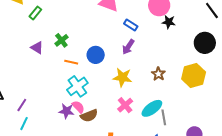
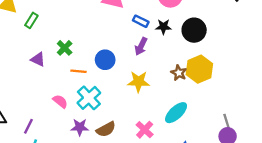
black star: (169, 22) -> (163, 27), moved
black circle: (205, 43) -> (194, 30), moved
yellow hexagon: (194, 75) -> (199, 69), moved
pink cross: (125, 105) -> (145, 130), moved
pink semicircle: (78, 107) -> (60, 101), moved
gray line: (164, 117) -> (227, 123), moved

